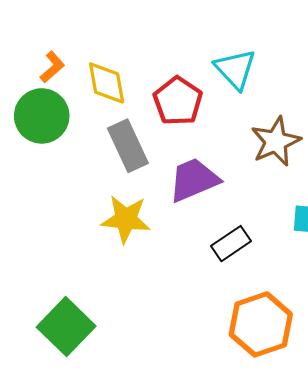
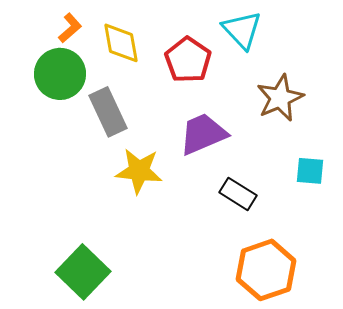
gray rectangle: (128, 146) -> (108, 112), moved
black rectangle: (231, 244) -> (238, 194), turned 66

